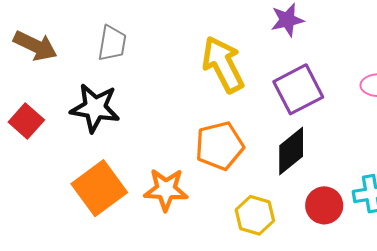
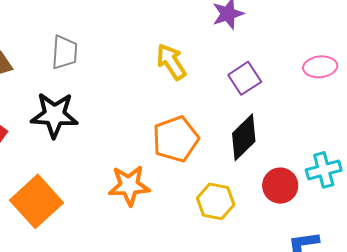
yellow arrow: (223, 64) -> (171, 62), size x0.7
purple square: (298, 89) -> (245, 78), size x0.7
orange square: (99, 188) -> (37, 201), moved

